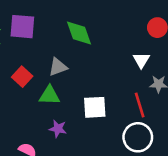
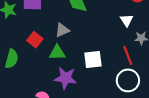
purple star: (58, 129) -> (65, 78), size x1.6

